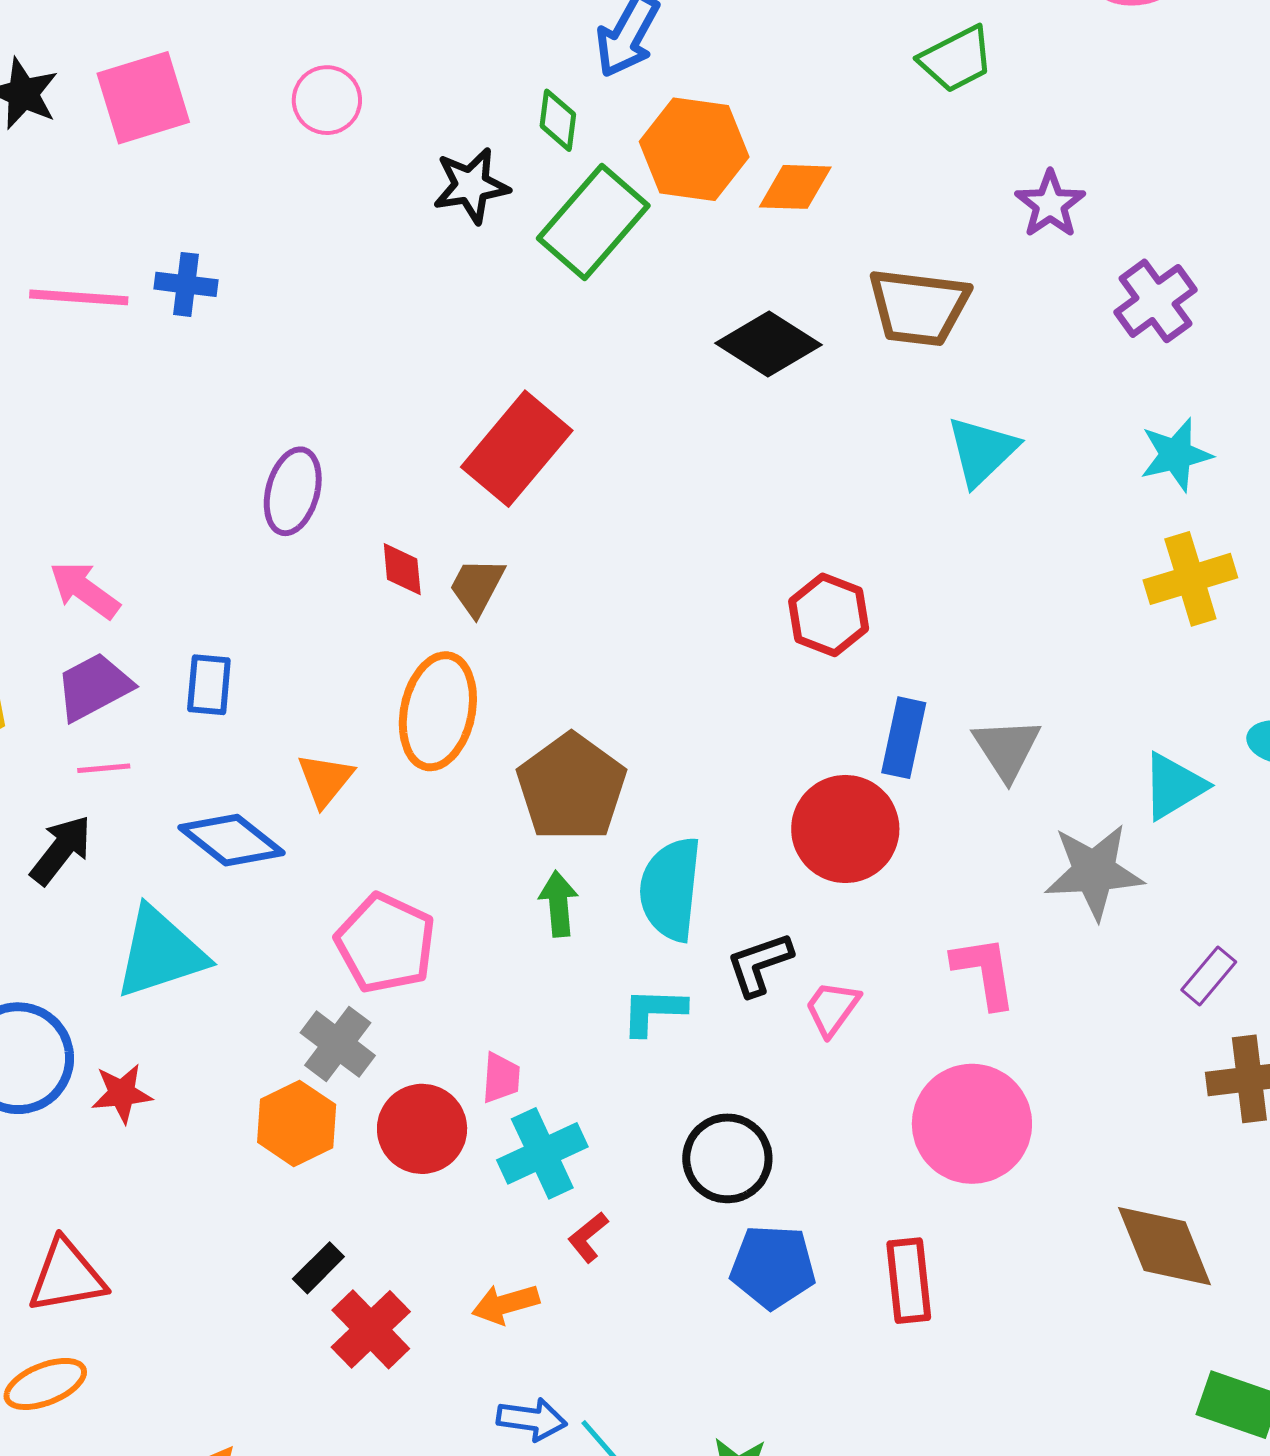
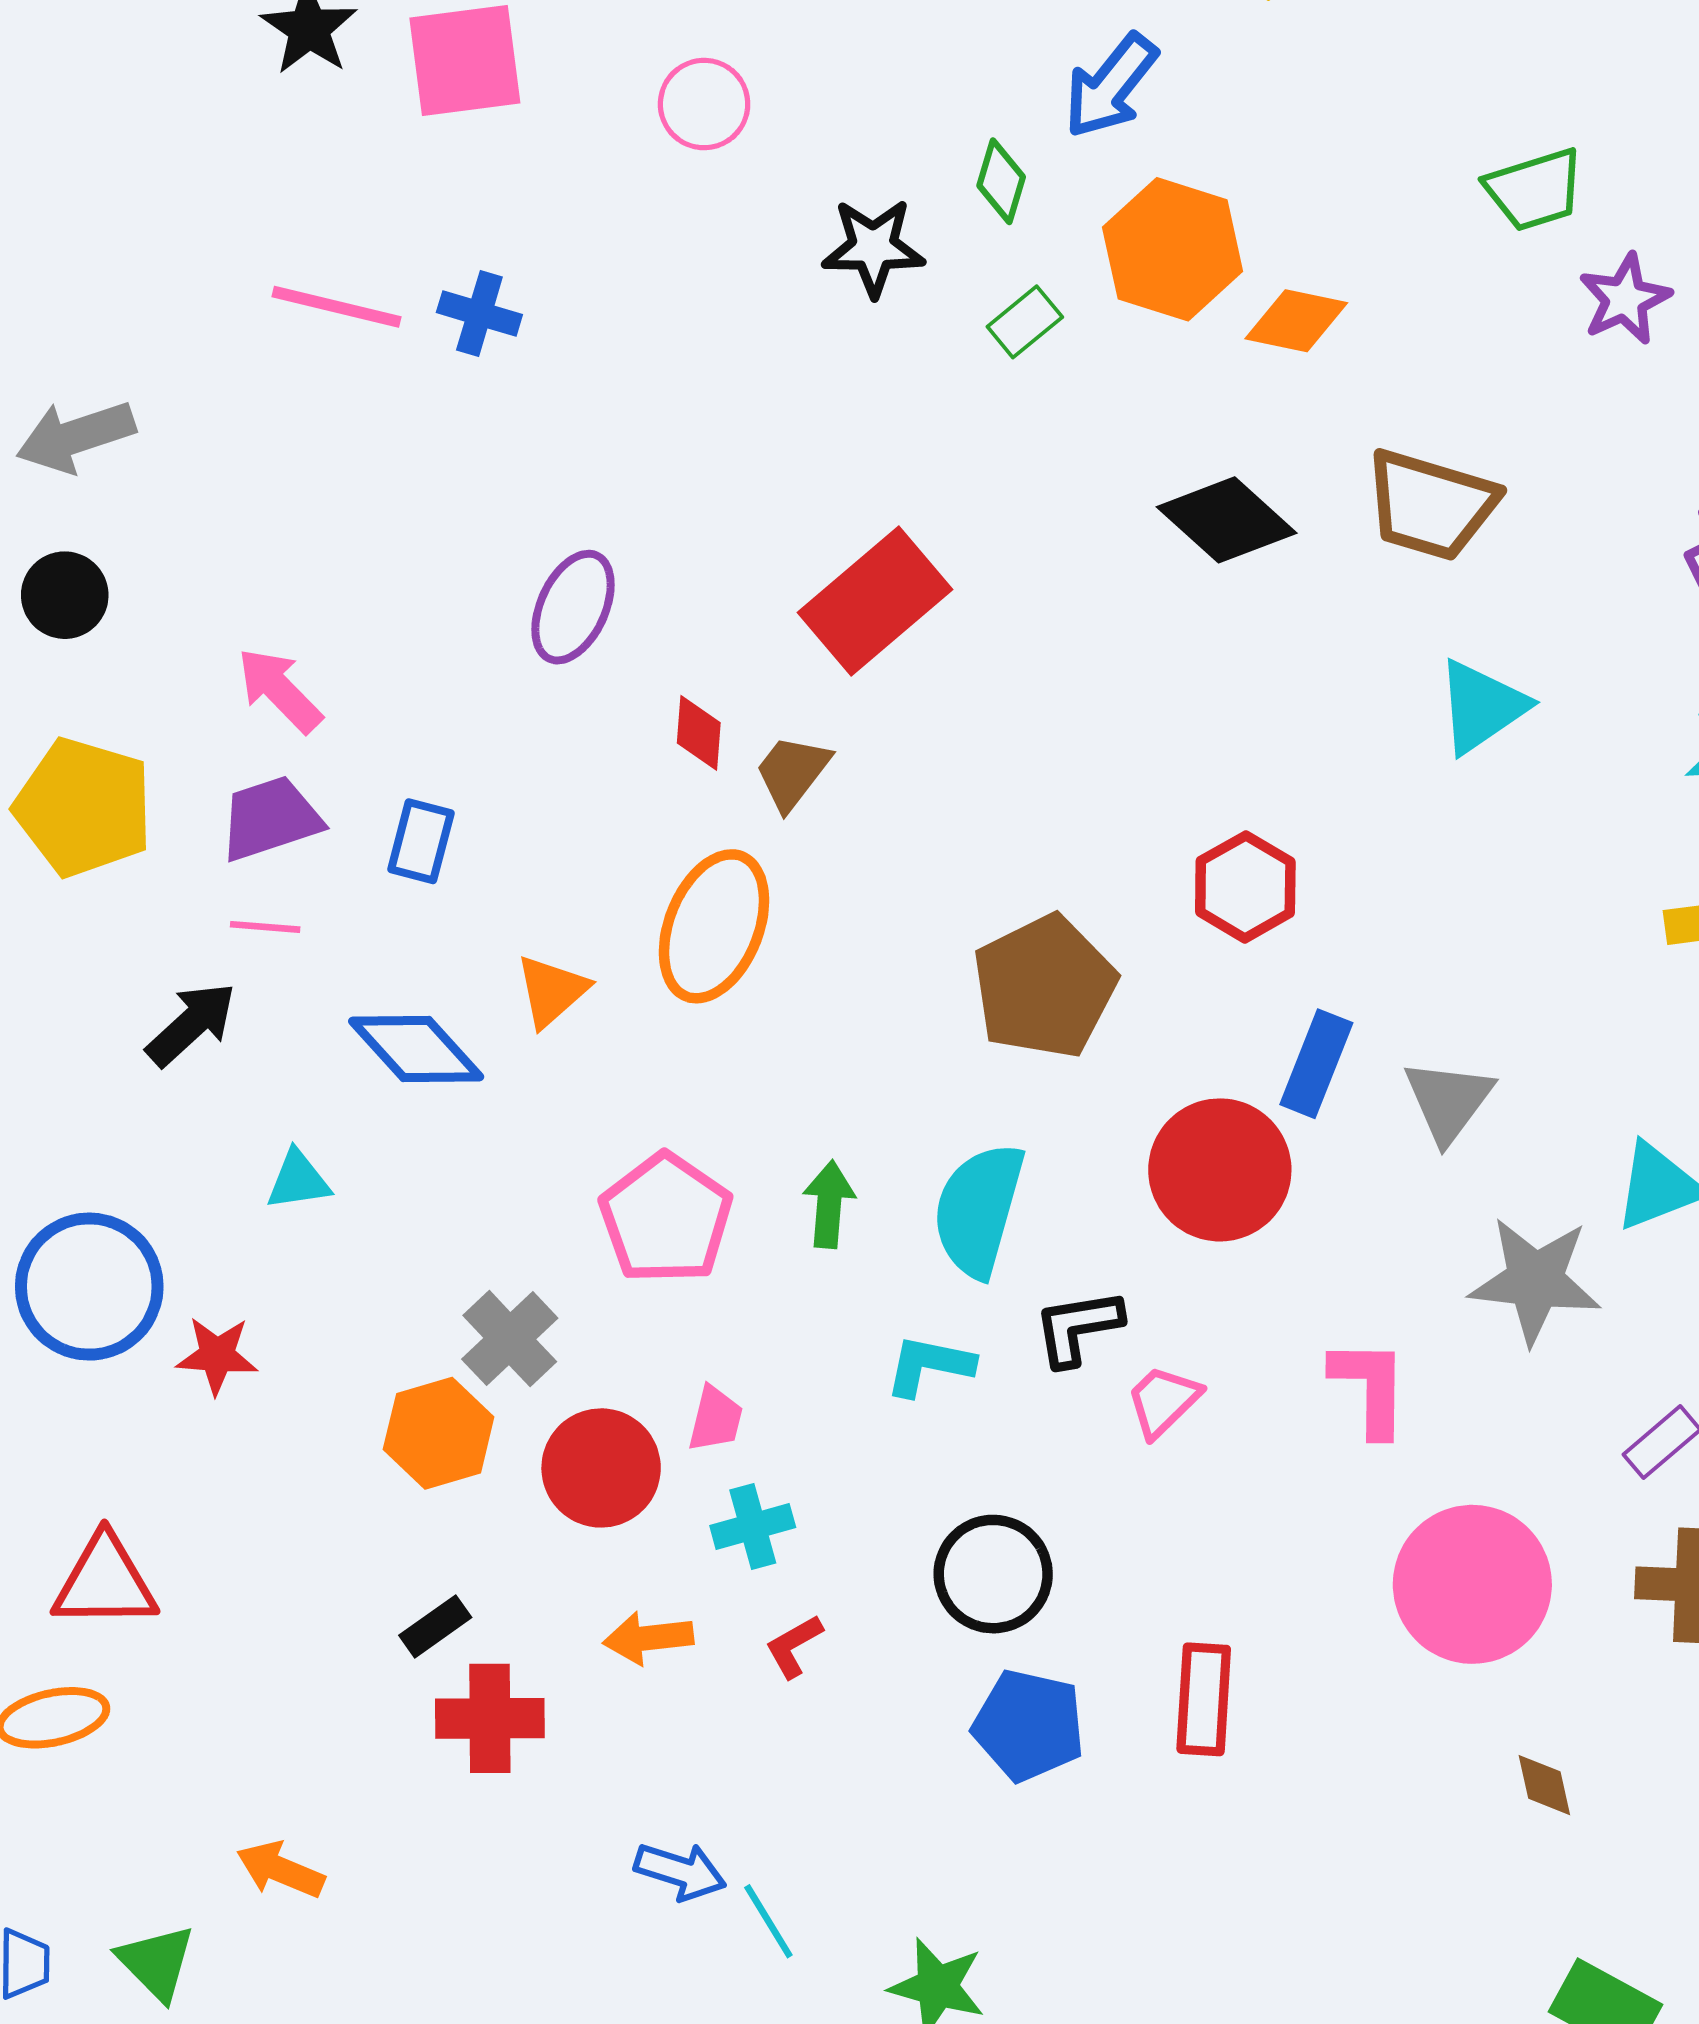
purple star: (1050, 204) -> (1625, 299), moved
green rectangle: (593, 222) -> (1025, 322), size x0.5
brown pentagon: (571, 787) -> (1044, 987), moved
pink pentagon: (386, 943) -> (666, 1218), moved
cyan triangle: (160, 953) -> (298, 1180), size x0.5
pink circle: (972, 1124) -> (1472, 1584), moved
cyan cross: (542, 1153) -> (753, 1527), size x0.7
brown diamond: (1165, 1246) -> (1544, 1785), size x0.5
red rectangle: (909, 1281) -> (1204, 1699), moved
orange arrow: (505, 1304) -> (648, 1638), moved
red cross: (371, 1329) -> (490, 1718), turned 34

